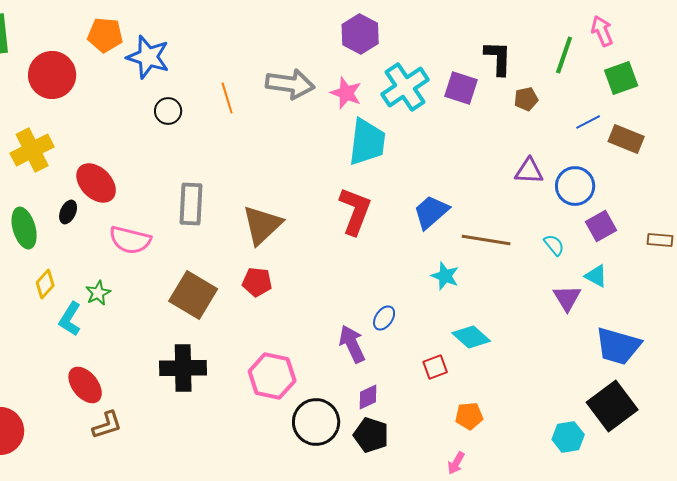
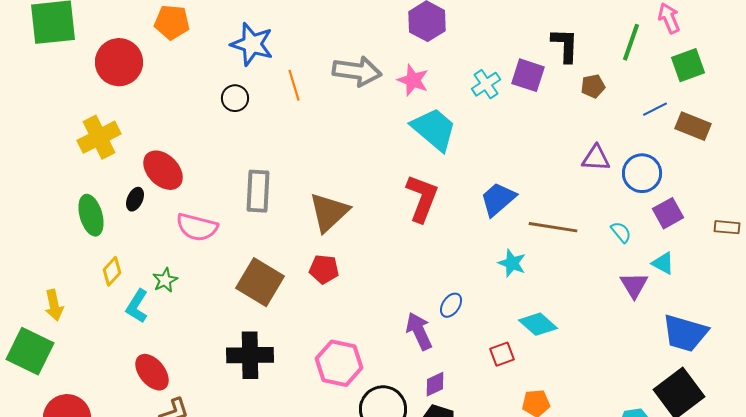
blue star: (148, 57) -> (252, 44), moved
cyan cross: (405, 87) -> (486, 84), moved, size x0.6
cyan trapezoid: (367, 142) -> (434, 129), turned -57

